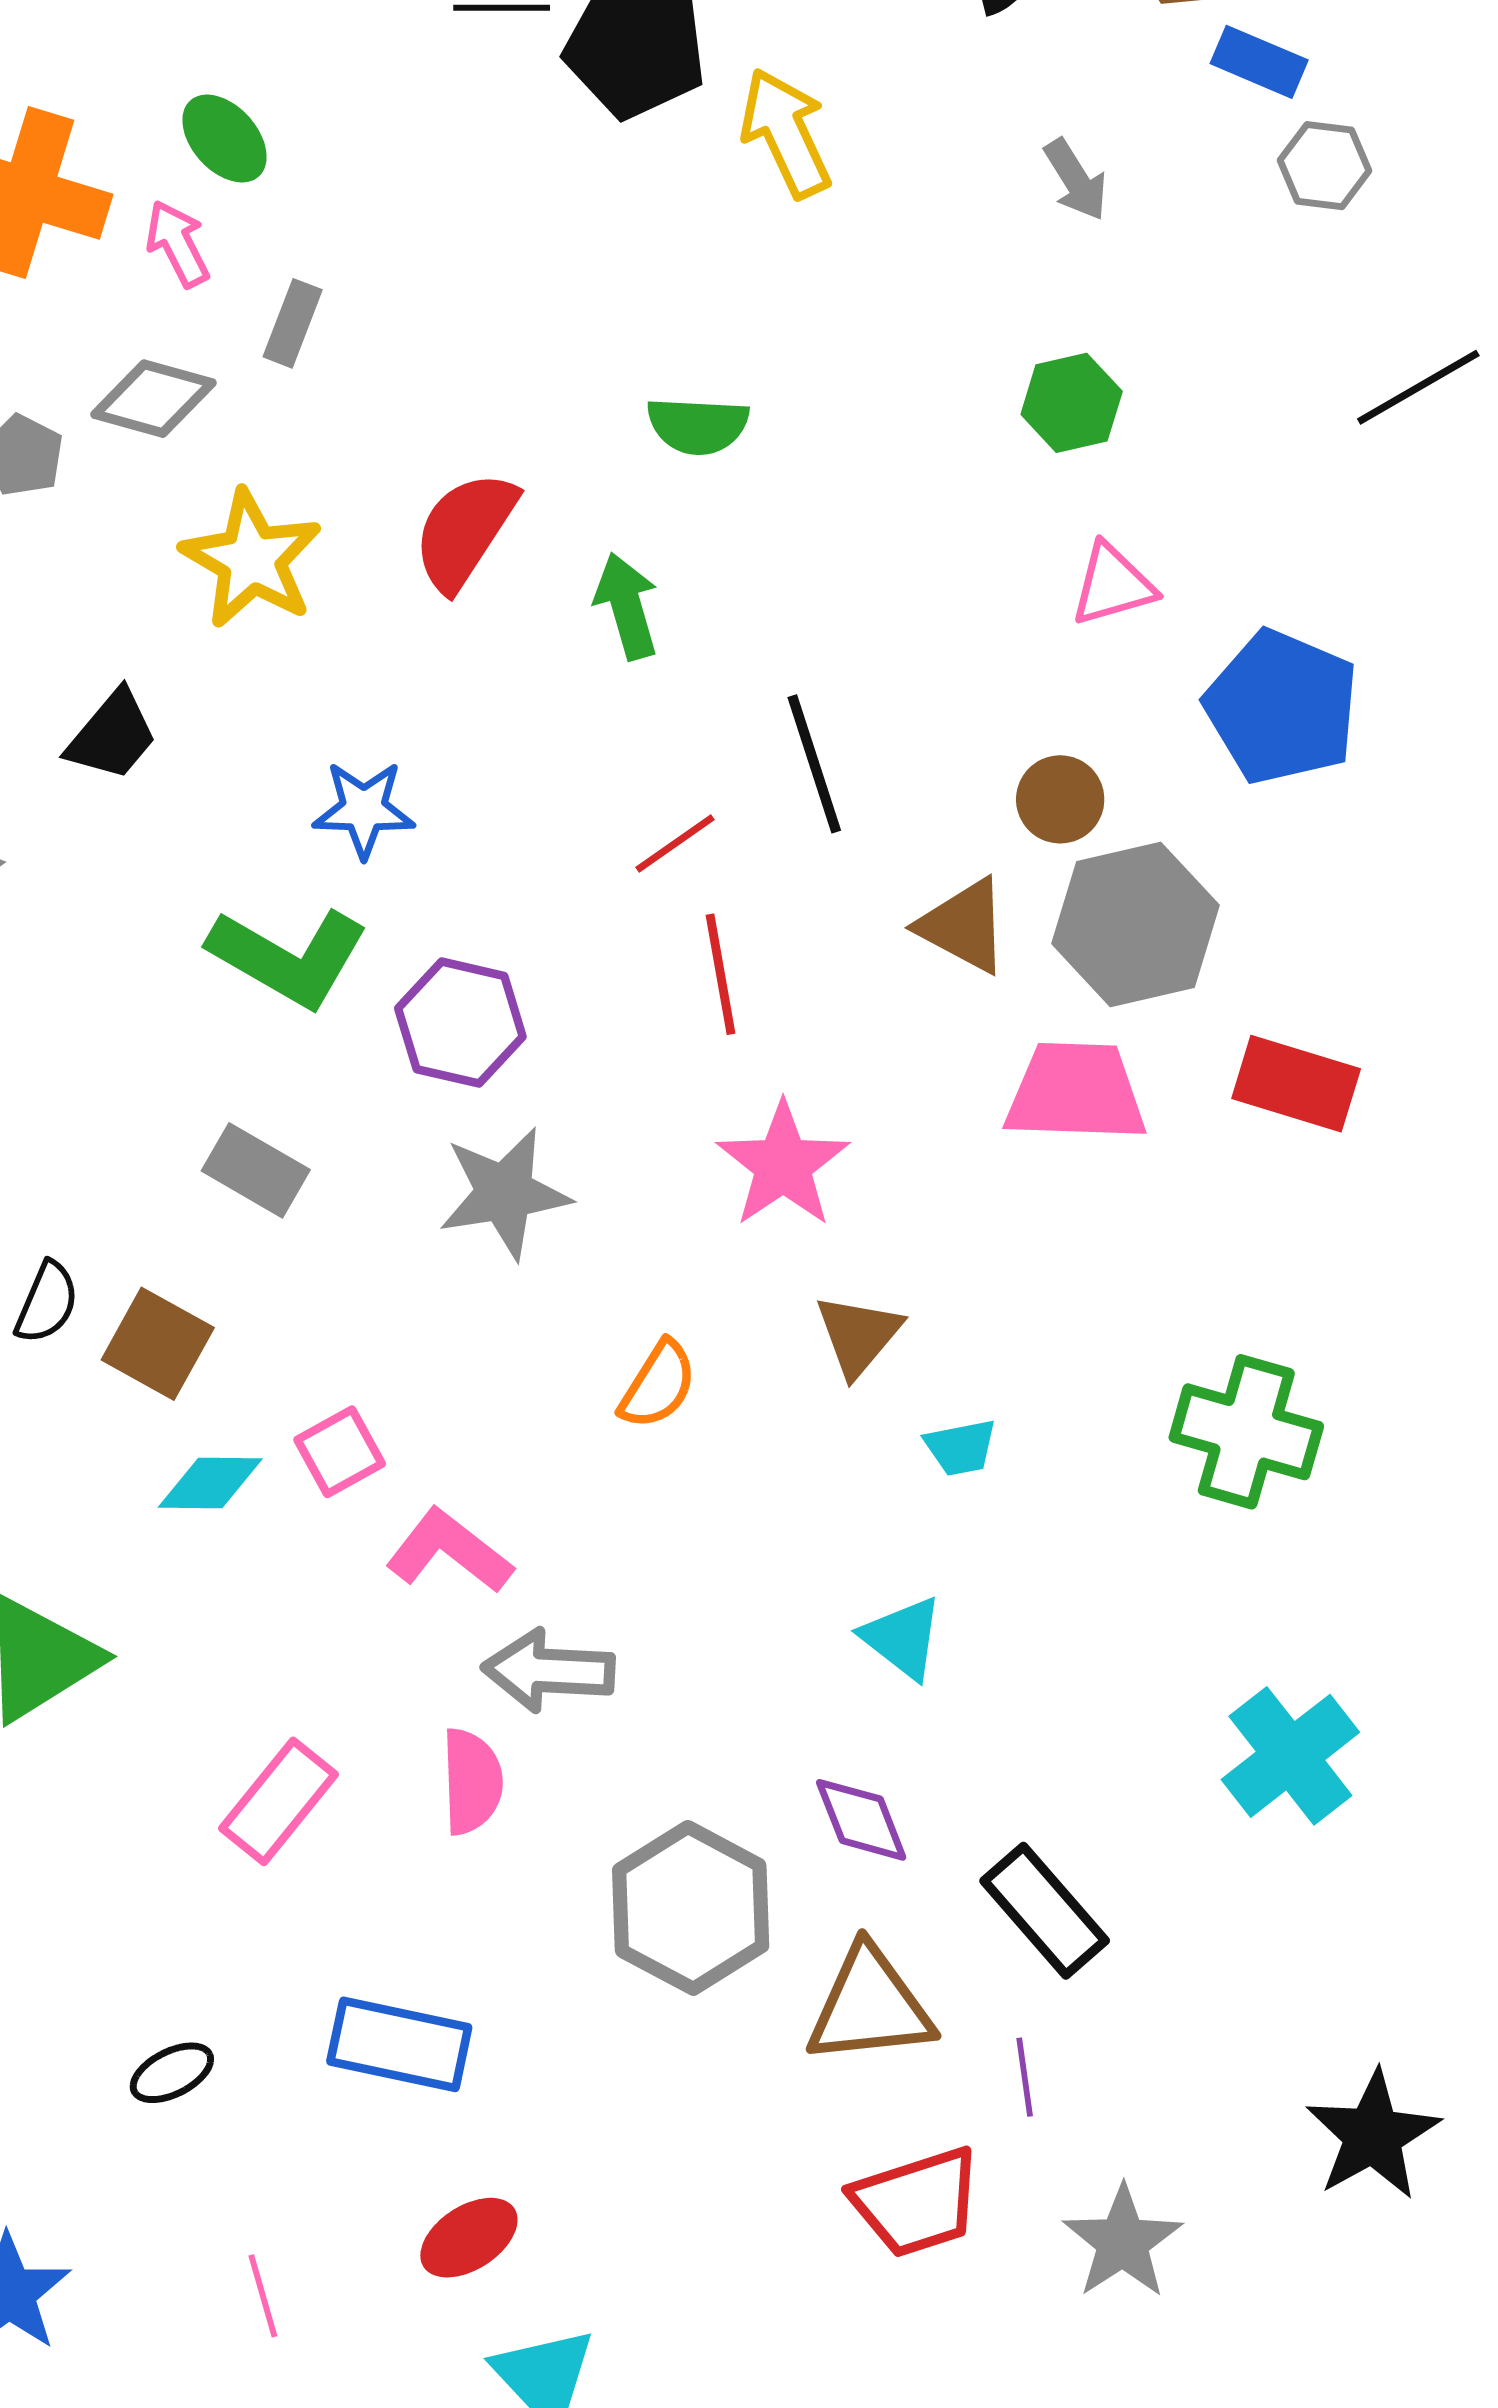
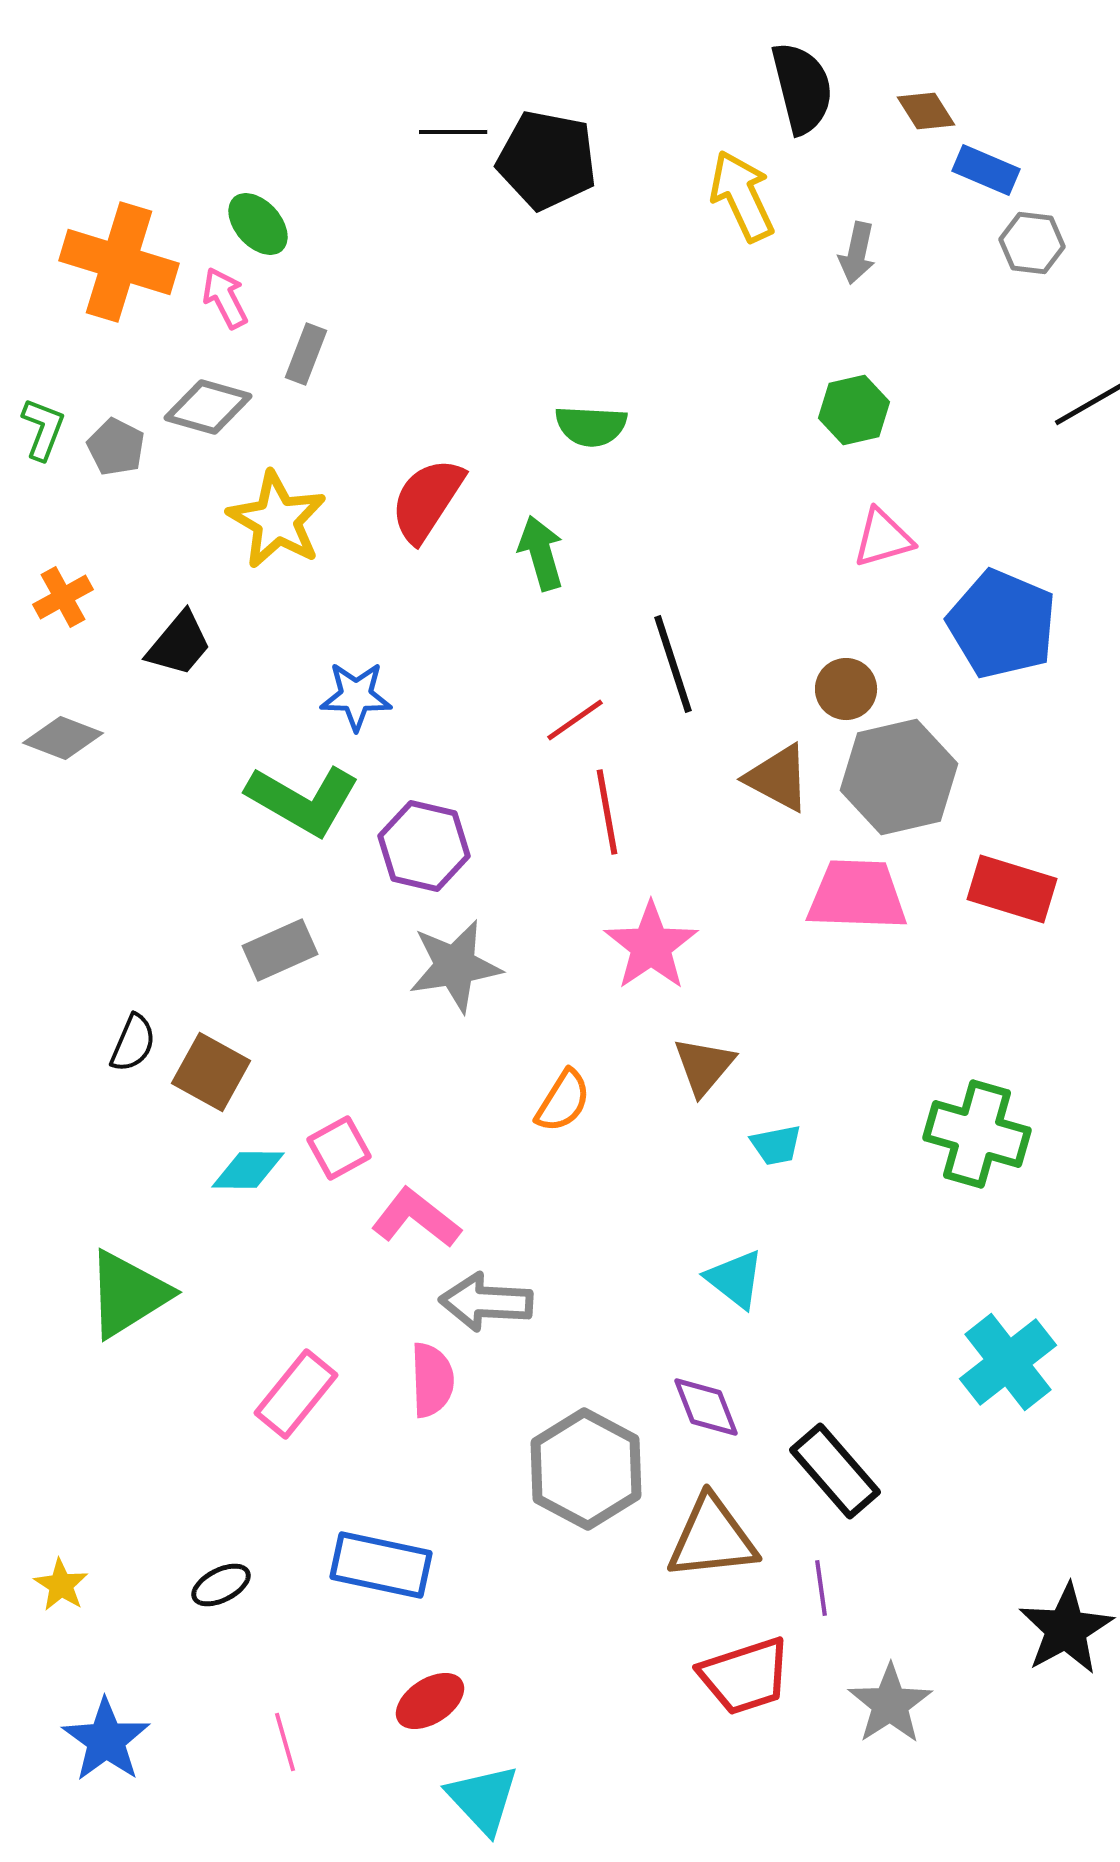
yellow arrow: (786, 133) -> (742, 196), moved
gray arrow: (1076, 180) -> (857, 253), turned 44
gray rectangle: (256, 1170) -> (280, 950), turned -54

